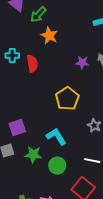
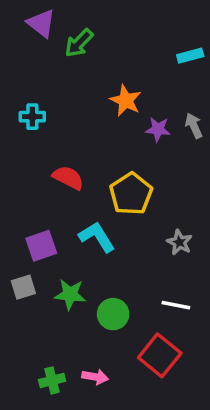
orange star: (49, 36) -> (126, 101), moved
red semicircle: (32, 64) -> (68, 178), moved, turned -54
cyan L-shape: (56, 137) -> (97, 237), moved

